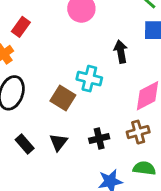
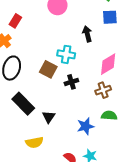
black cross: (99, 138) -> (71, 82), moved
black triangle: (58, 142) -> (49, 117), moved
black rectangle: (25, 144) -> (23, 104), size x1.6

